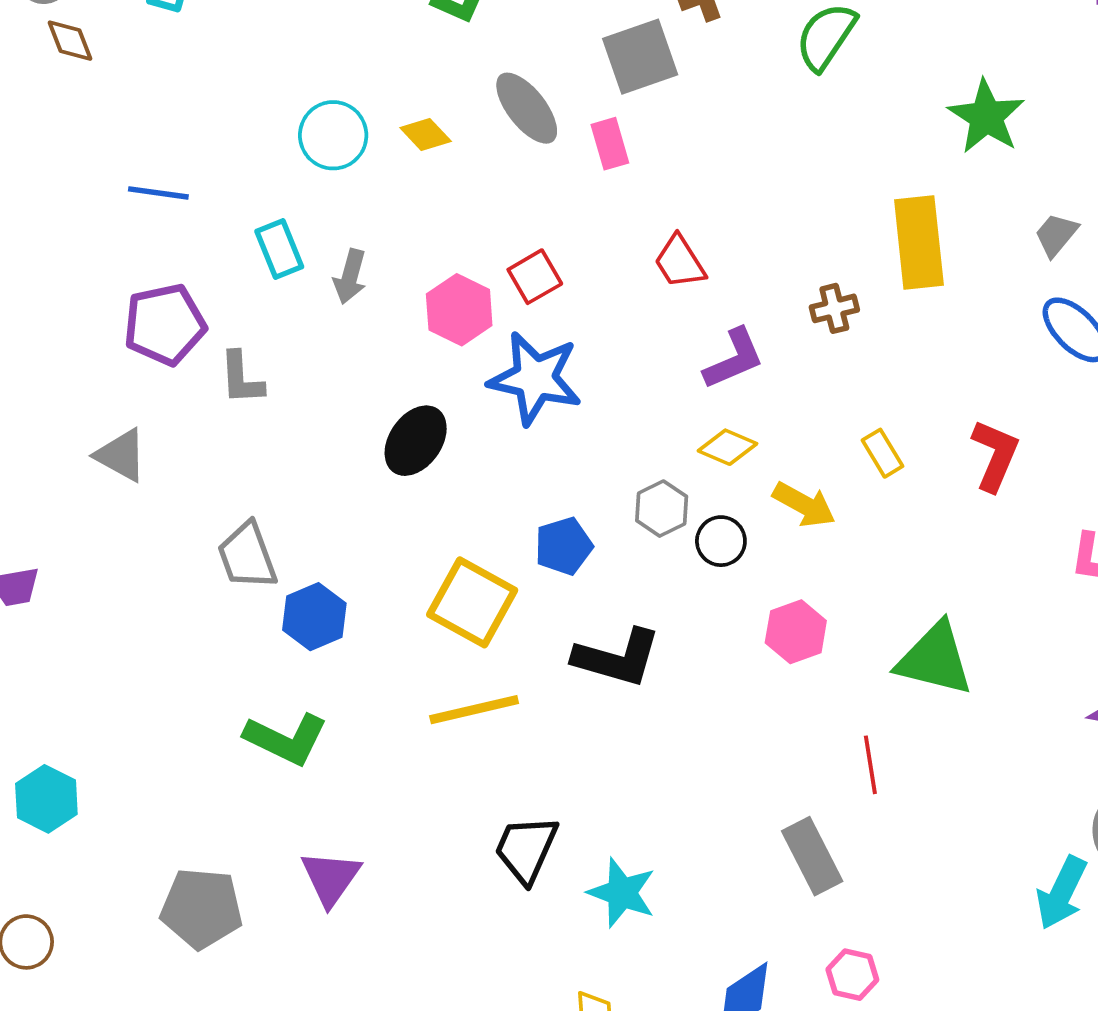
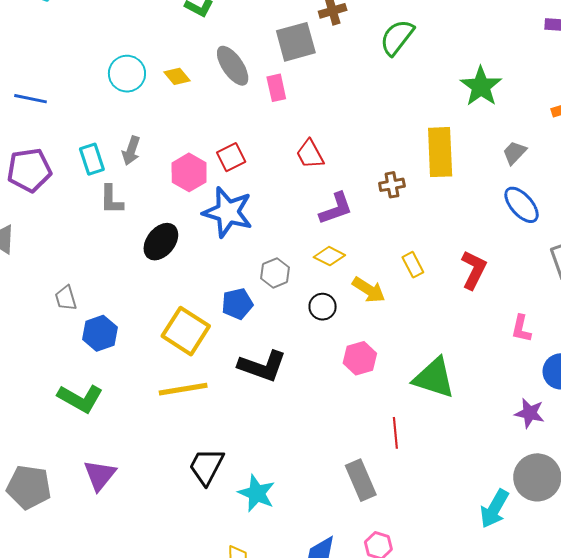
cyan rectangle: (279, 249) -> (92, 159), moved
gray L-shape: (241, 378) -> (111, 200), moved
gray hexagon: (662, 509) -> (275, 273), moved
gray trapezoid: (247, 556) -> (66, 298), size x0.7

